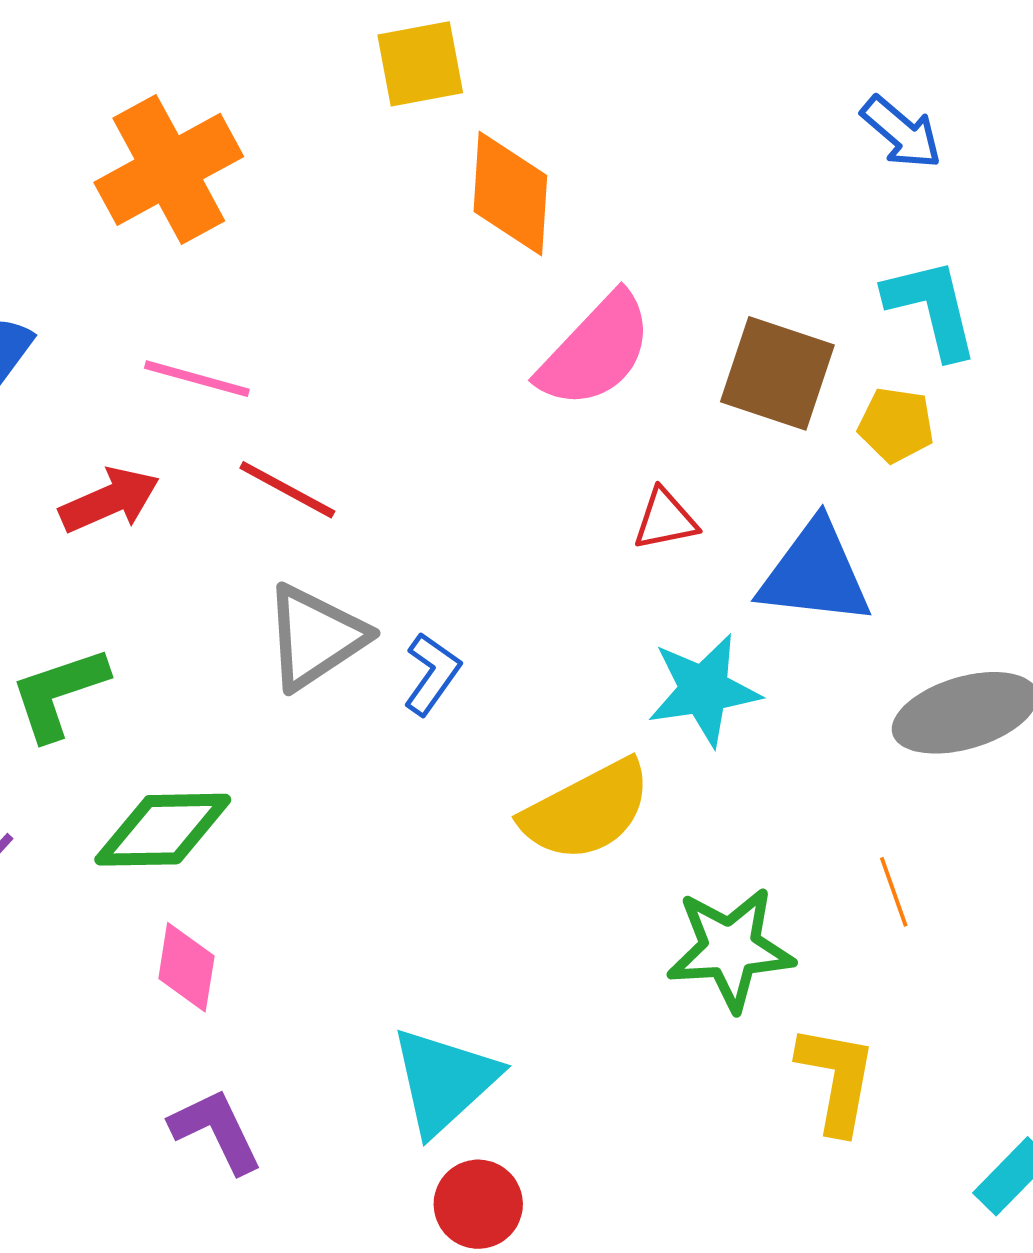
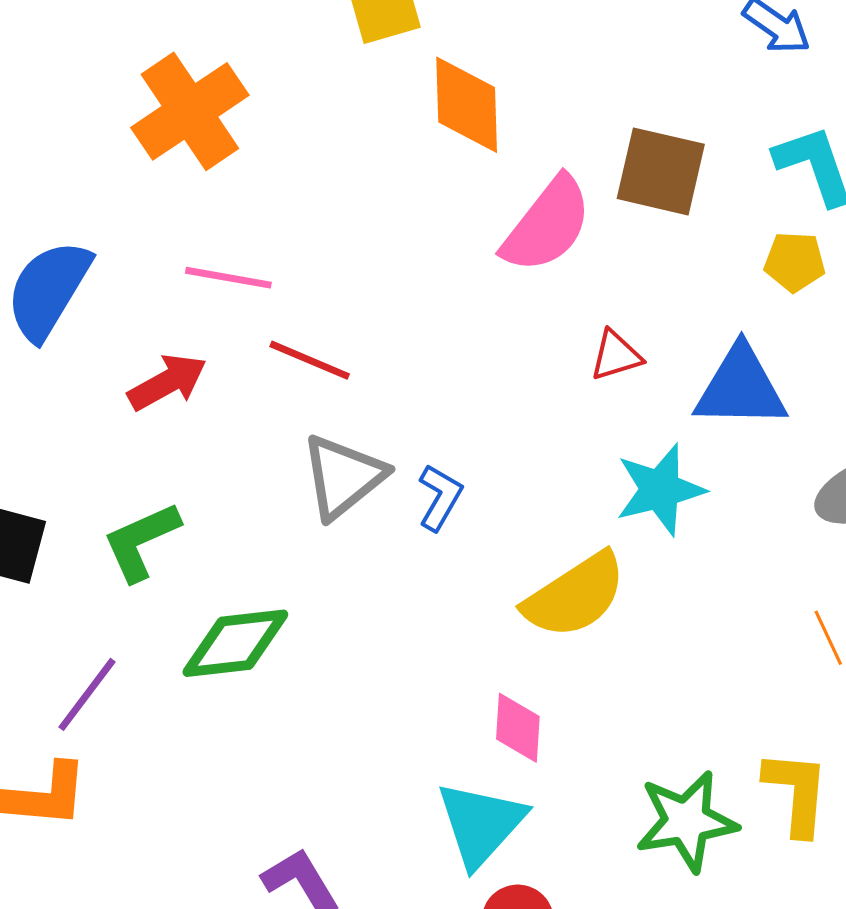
brown square: (777, 373) -> (661, 171), moved
green star: (730, 949) -> (686, 821), moved
pink diamond: (186, 967) -> (518, 728), moved

